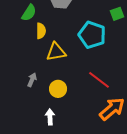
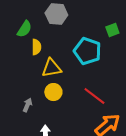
gray arrow: (32, 80) -> (27, 105), moved
yellow circle: (58, 89) -> (53, 92), moved

